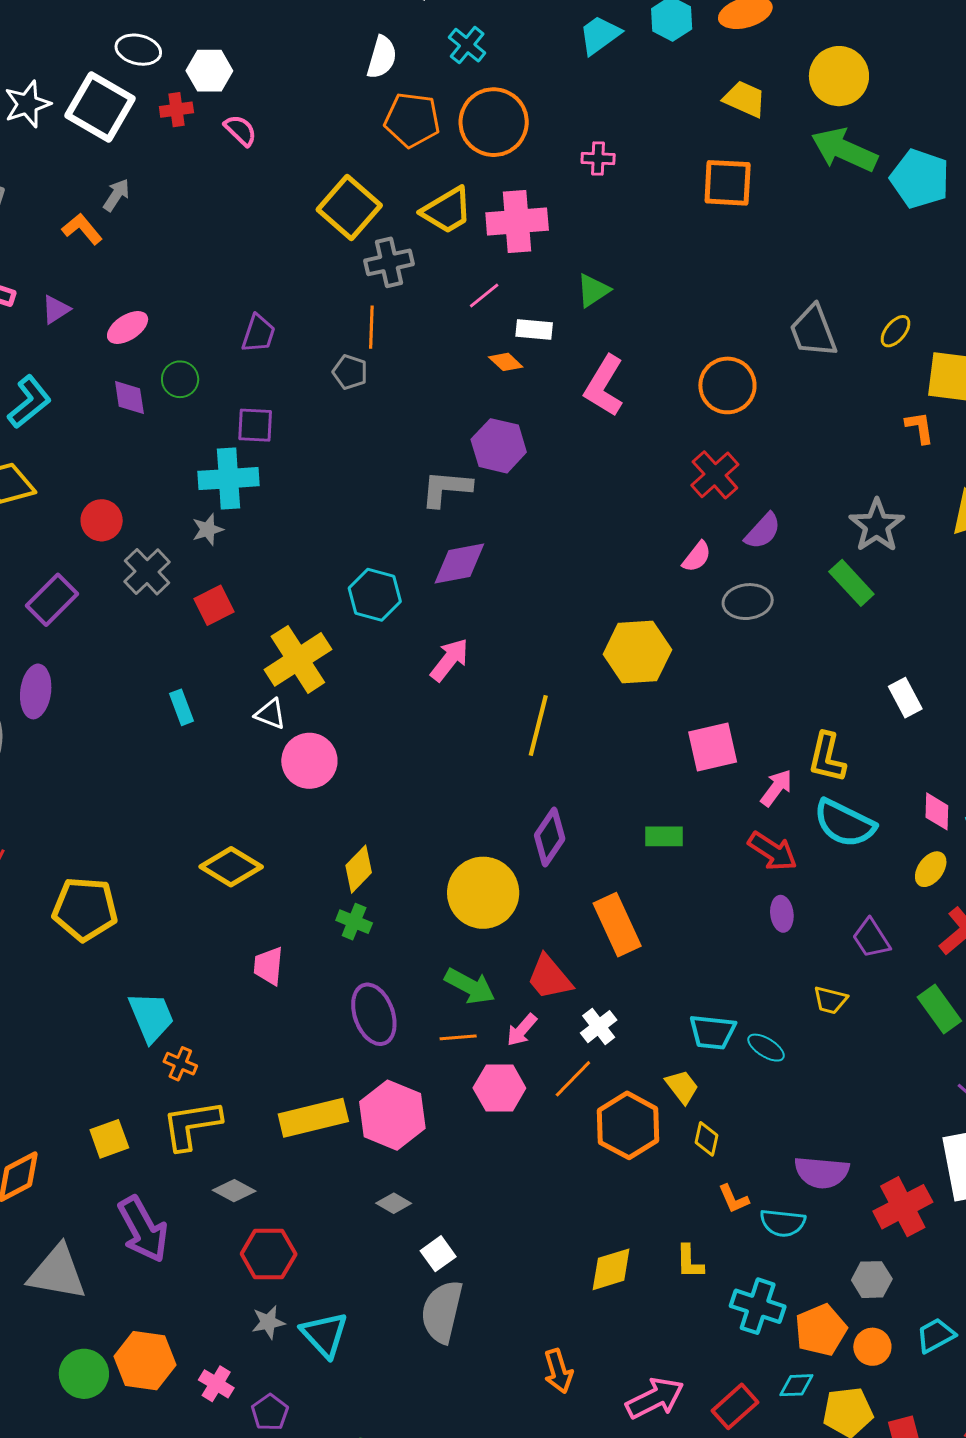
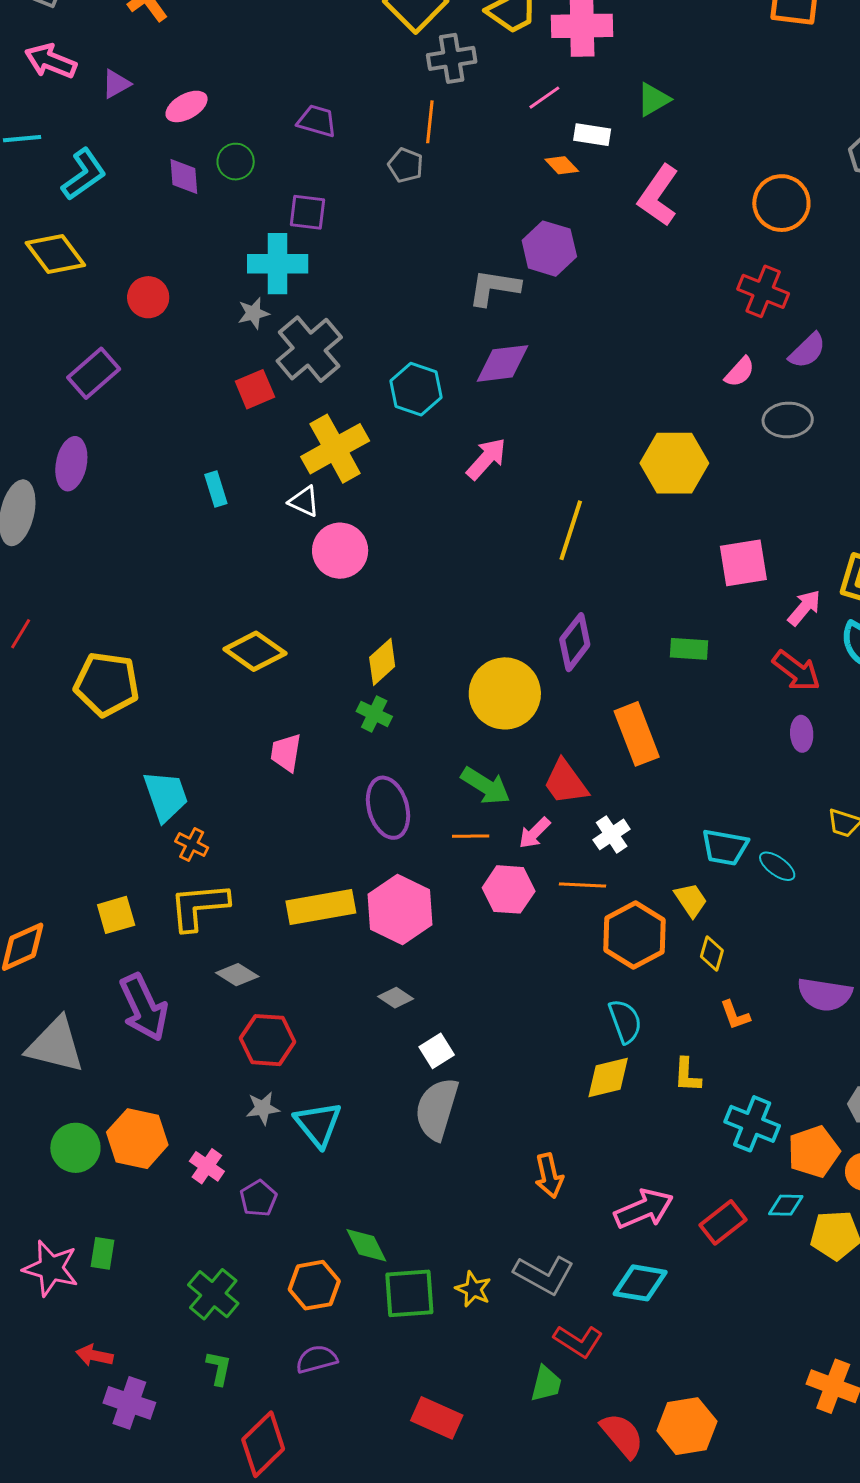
purple trapezoid: (258, 334) -> (317, 121), turned -96
red cross: (715, 475) -> (763, 291), turned -30
gray cross: (147, 572) -> (309, 349), moved, size x1.4
orange line: (573, 1079) -> (583, 885), turned 45
cyan semicircle: (783, 1223) -> (625, 1021), moved, turned -120

